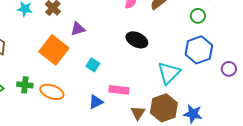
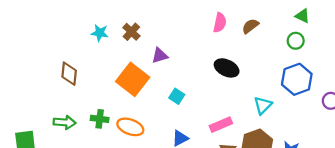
cyan triangle: (169, 73) -> (263, 105), size x0.7
pink rectangle: (119, 90) -> (221, 125), moved, turned -30

